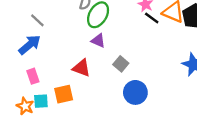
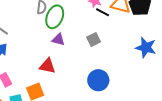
gray square: (121, 64) -> (94, 40), moved, turned 32

